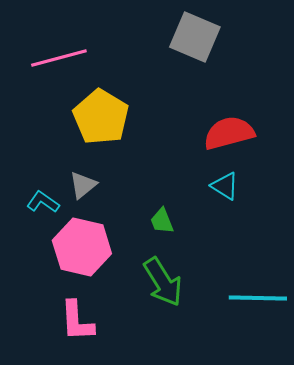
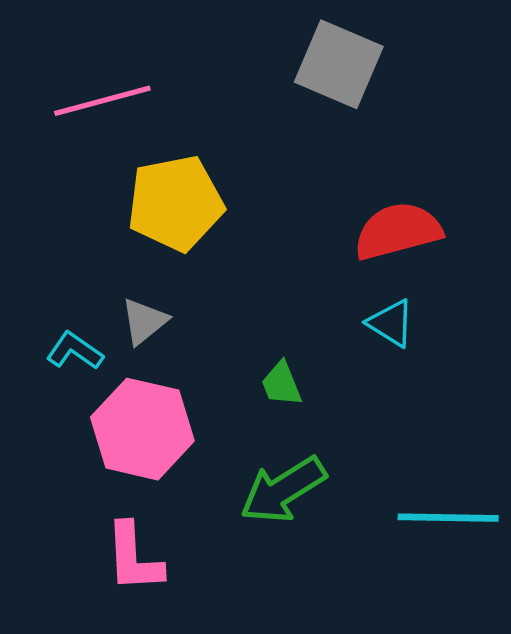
yellow pentagon: (101, 117) -> (175, 203), turned 30
green arrow: (163, 282) -> (283, 490), turned 90

